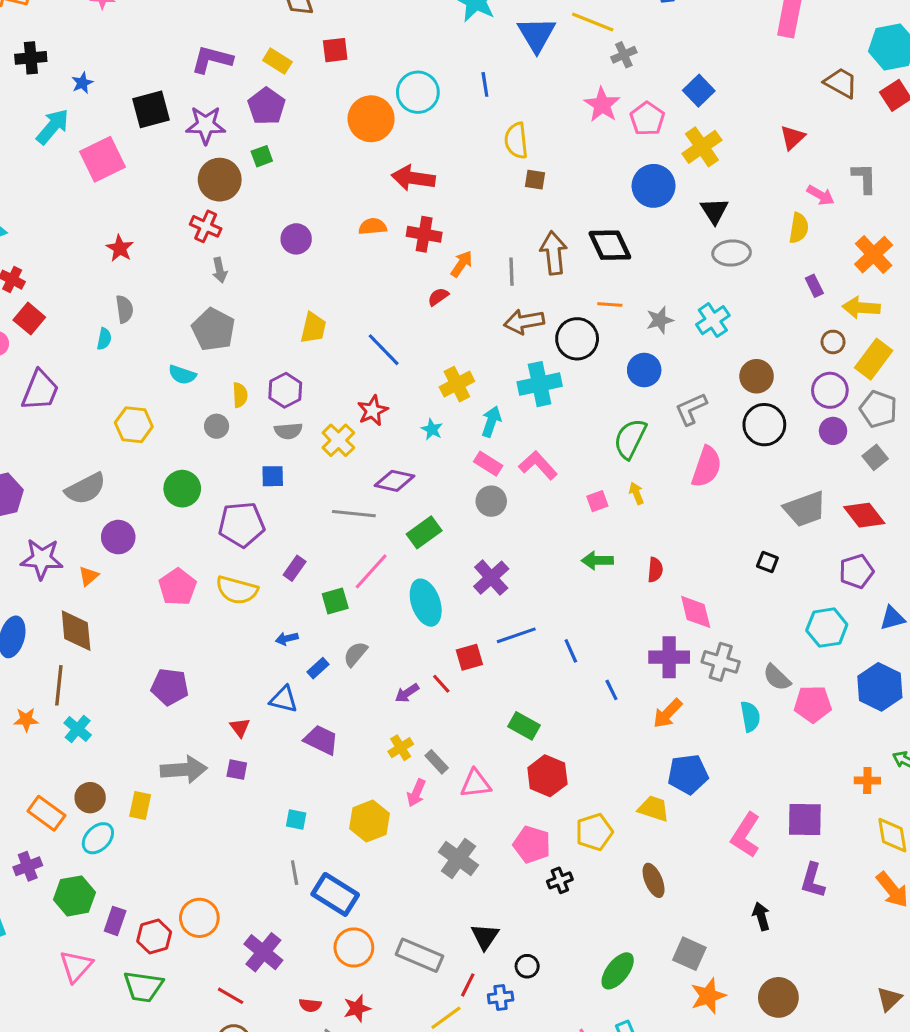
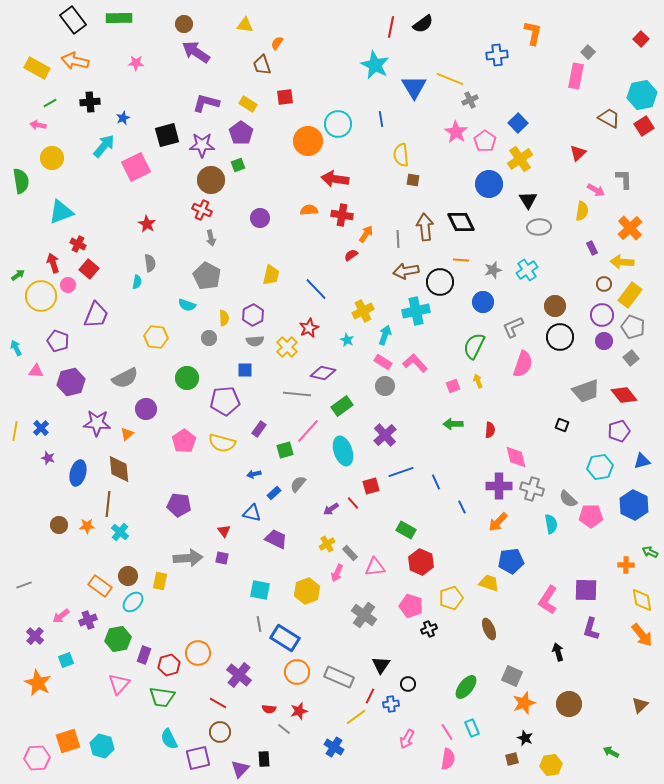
cyan square: (296, 820) -> (260, 590), size x1.5

